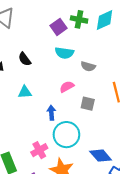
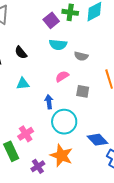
pink cross: (39, 150) -> (26, 134), moved

